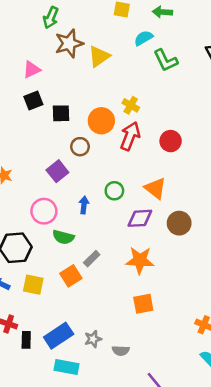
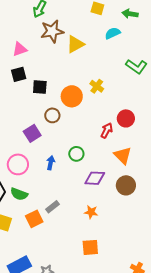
green L-shape: (166, 60) -> (136, 67), moved, turned -35
red arrow: (130, 136) -> (107, 131), moved, size x0.7
orange triangle: (155, 188) -> (123, 155), moved
green semicircle: (63, 237) -> (19, 194), moved
orange star: (140, 260) -> (91, 212), size x0.6

